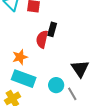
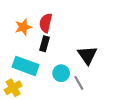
black rectangle: (52, 29) -> (45, 44), moved
orange star: (20, 57) -> (23, 27), moved

